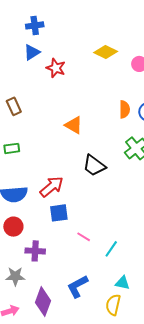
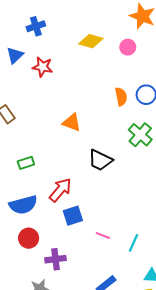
blue cross: (35, 25) -> (36, 26), moved
green rectangle: (12, 148) -> (26, 163), moved

